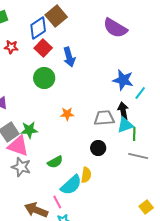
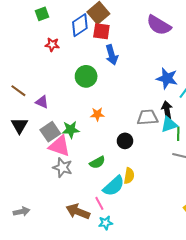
red square: (43, 48) -> (101, 31), moved, turned -36
orange star: (67, 114) -> (97, 114), moved
black circle: (98, 148) -> (125, 141), moved

